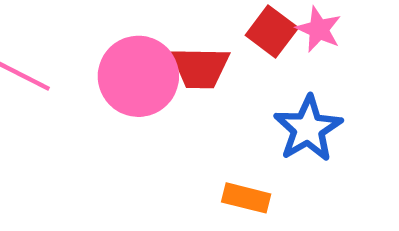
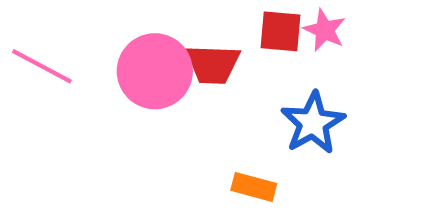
red square: (272, 31) -> (280, 31), turned -33

